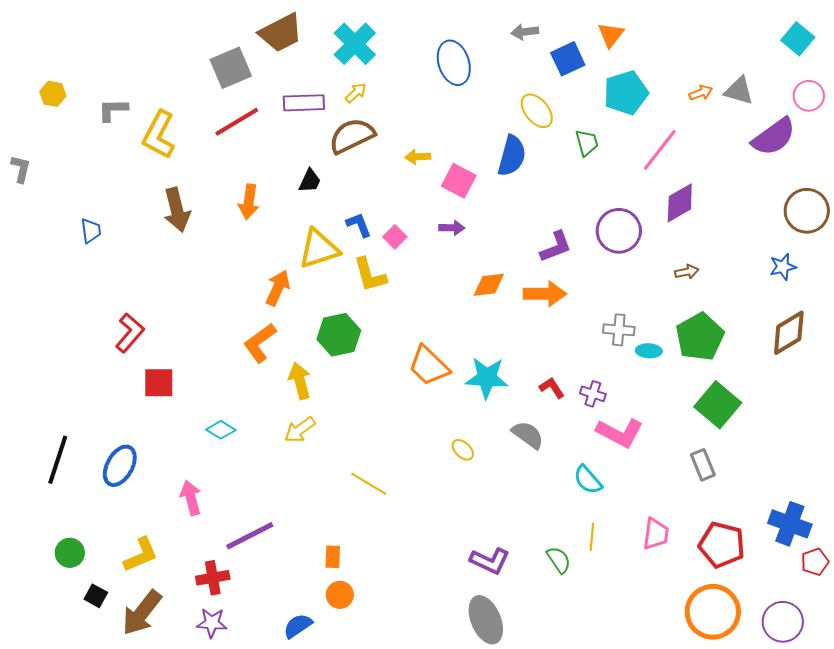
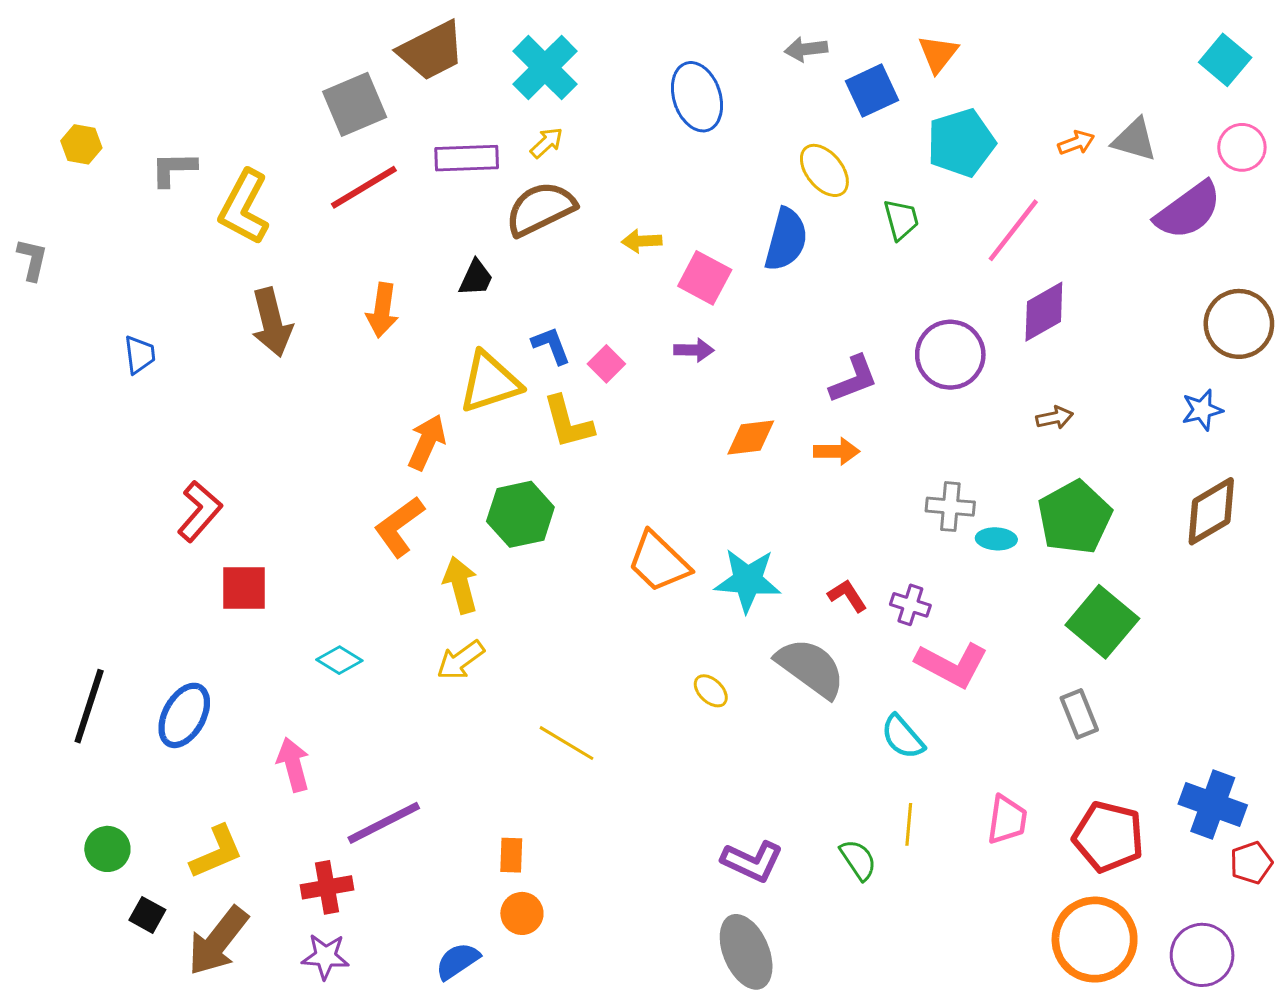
orange arrow: (545, 294) -> (837, 451), size x0.7
gray semicircle: (528, 435) -> (811, 668), size x1.4

